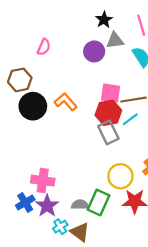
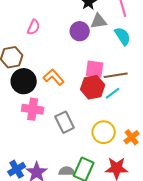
gray rectangle: (108, 132) -> (65, 122), moved
yellow circle: (120, 176) -> (104, 132), moved
pink cross: (43, 181) -> (33, 109), moved

